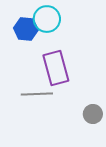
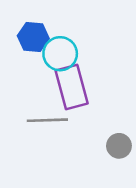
cyan circle: (47, 19) -> (60, 54), moved

